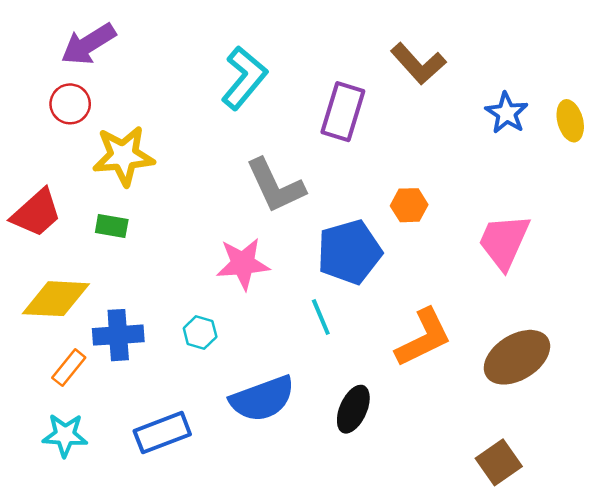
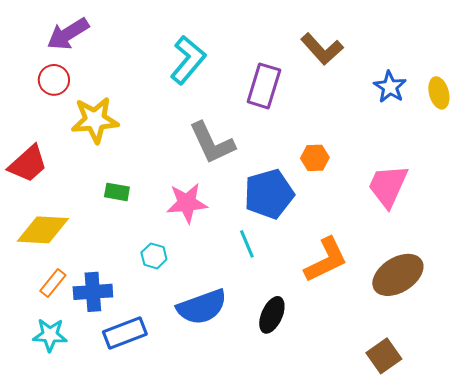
green rectangle: (112, 226) -> (117, 192), moved
blue cross: (118, 335) -> (93, 292), moved

